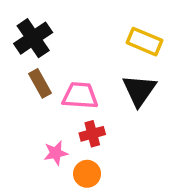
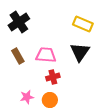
brown rectangle: (40, 83) -> (18, 56), moved
pink star: (56, 153) -> (27, 97), moved

